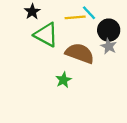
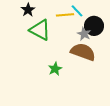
gray star: (109, 46) -> (84, 34), moved
brown semicircle: (80, 53) -> (83, 52), moved

